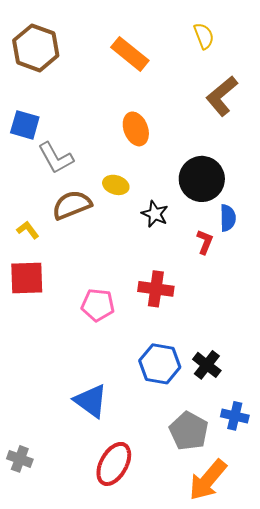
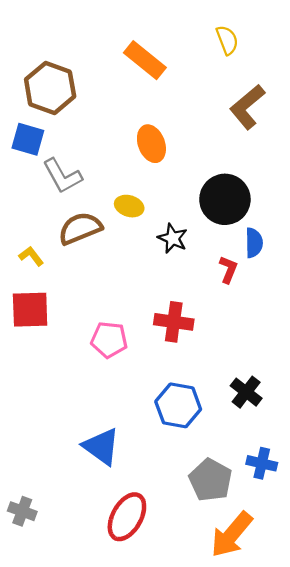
brown hexagon: (36, 48) -> (50, 88), moved
black cross: (207, 365) -> (246, 392), moved

